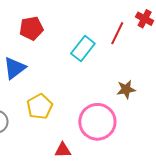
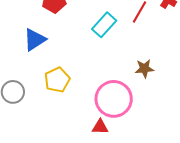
red triangle: (63, 150) -> (100, 127), moved

